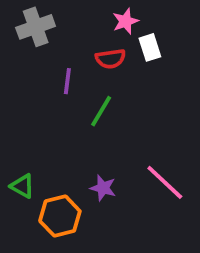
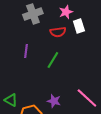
gray cross: (36, 27) -> (33, 14), moved
purple line: (67, 81) -> (26, 51), moved

